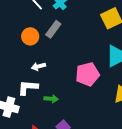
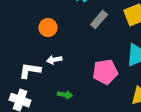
gray rectangle: (53, 29) -> (99, 19), moved
white L-shape: (28, 88) -> (30, 71), moved

